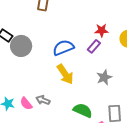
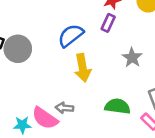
yellow arrow: (65, 74) -> (83, 68), turned 40
pink semicircle: (26, 103) -> (45, 118), size x1.5

